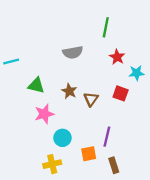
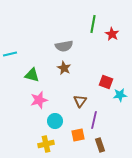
red star: (117, 57) -> (112, 34), moved
cyan star: (137, 73) -> (120, 95), moved
brown star: (69, 91) -> (64, 68), moved
brown triangle: (91, 99) -> (80, 101), moved

